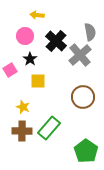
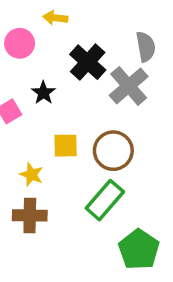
pink circle: (25, 36) -> (20, 43), moved
yellow square: (38, 81) -> (66, 146), moved
brown circle: (83, 97) -> (113, 151), moved
green rectangle: (49, 128) -> (105, 200), moved

